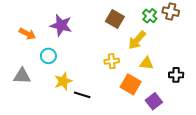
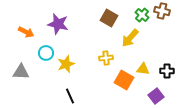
yellow triangle: (147, 63) -> (143, 69), moved
yellow star: (63, 81) -> (66, 64), moved
black line: (82, 95) -> (70, 96), moved, turned 49
purple square: (154, 101) -> (156, 96), moved

